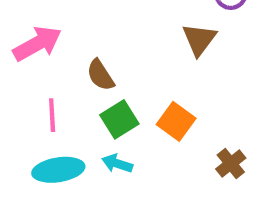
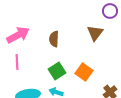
brown semicircle: (100, 75) -> (54, 39), moved, turned 35
pink line: (52, 115) -> (17, 62), moved

